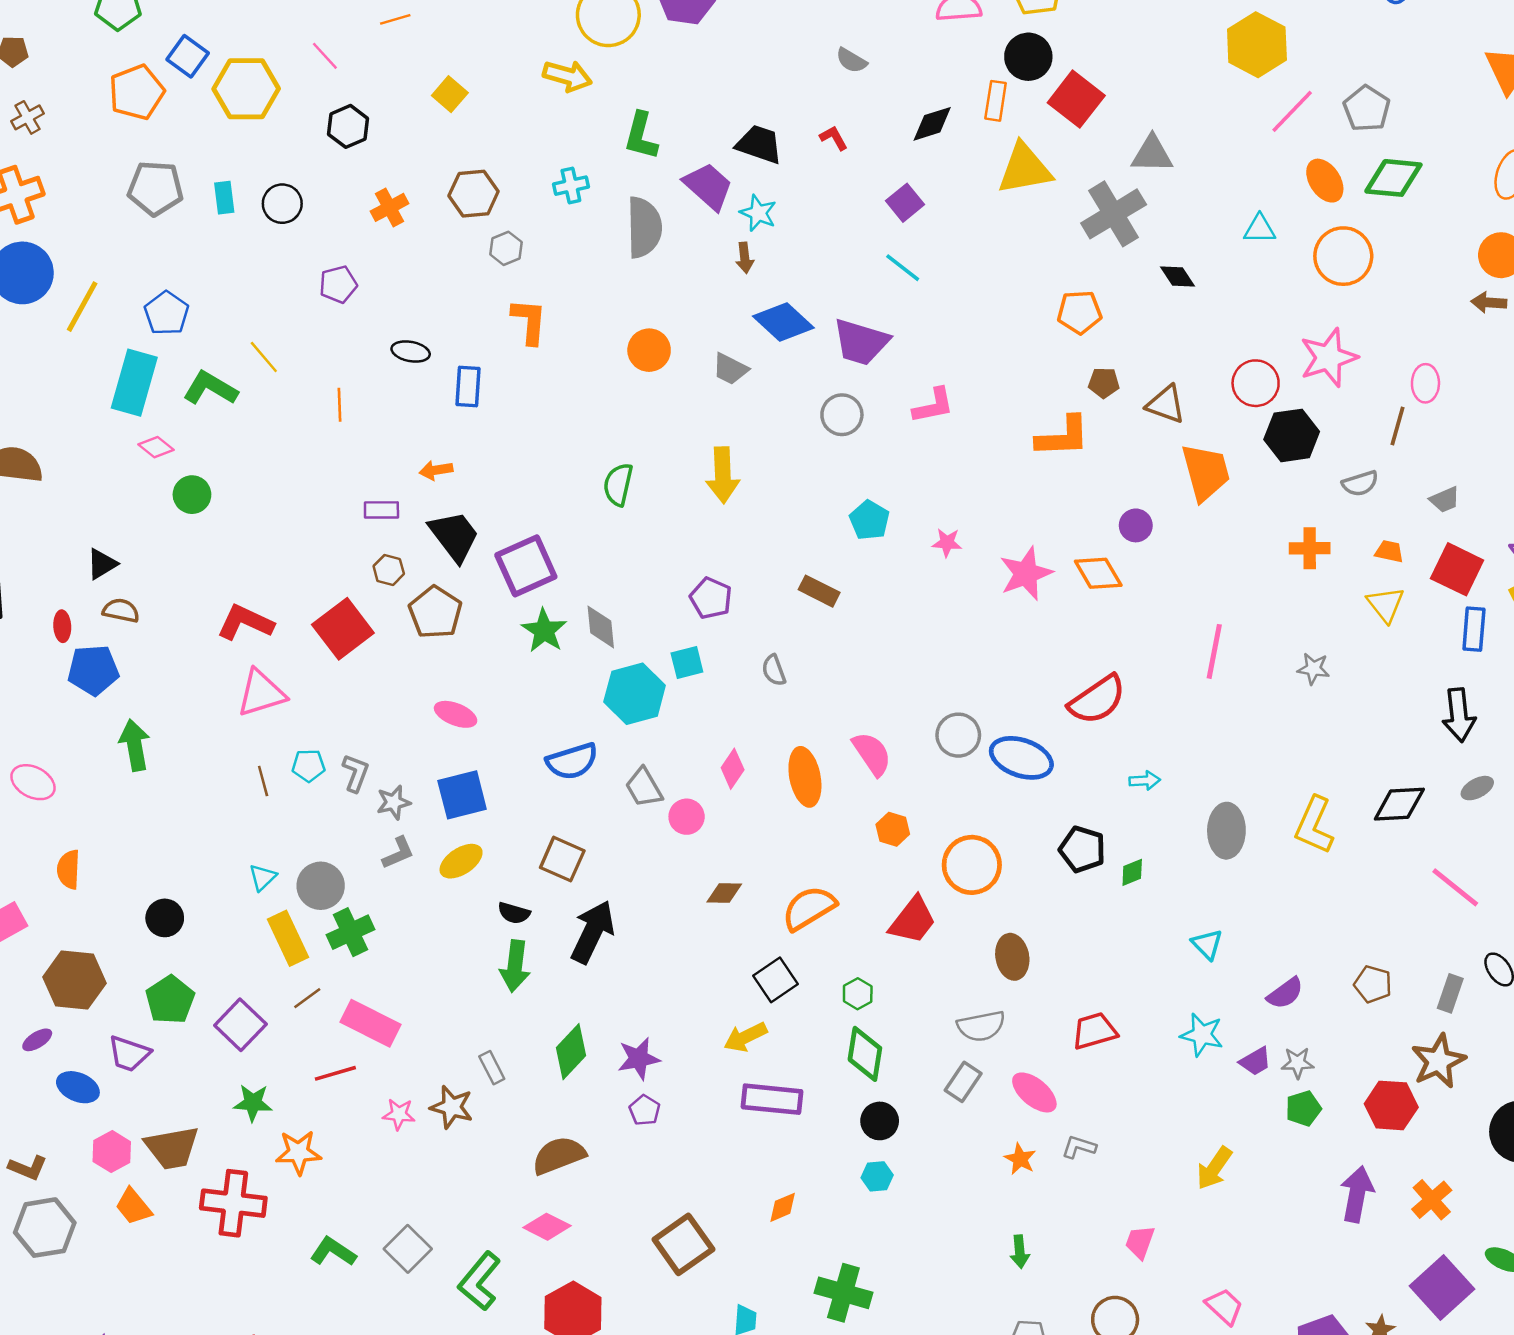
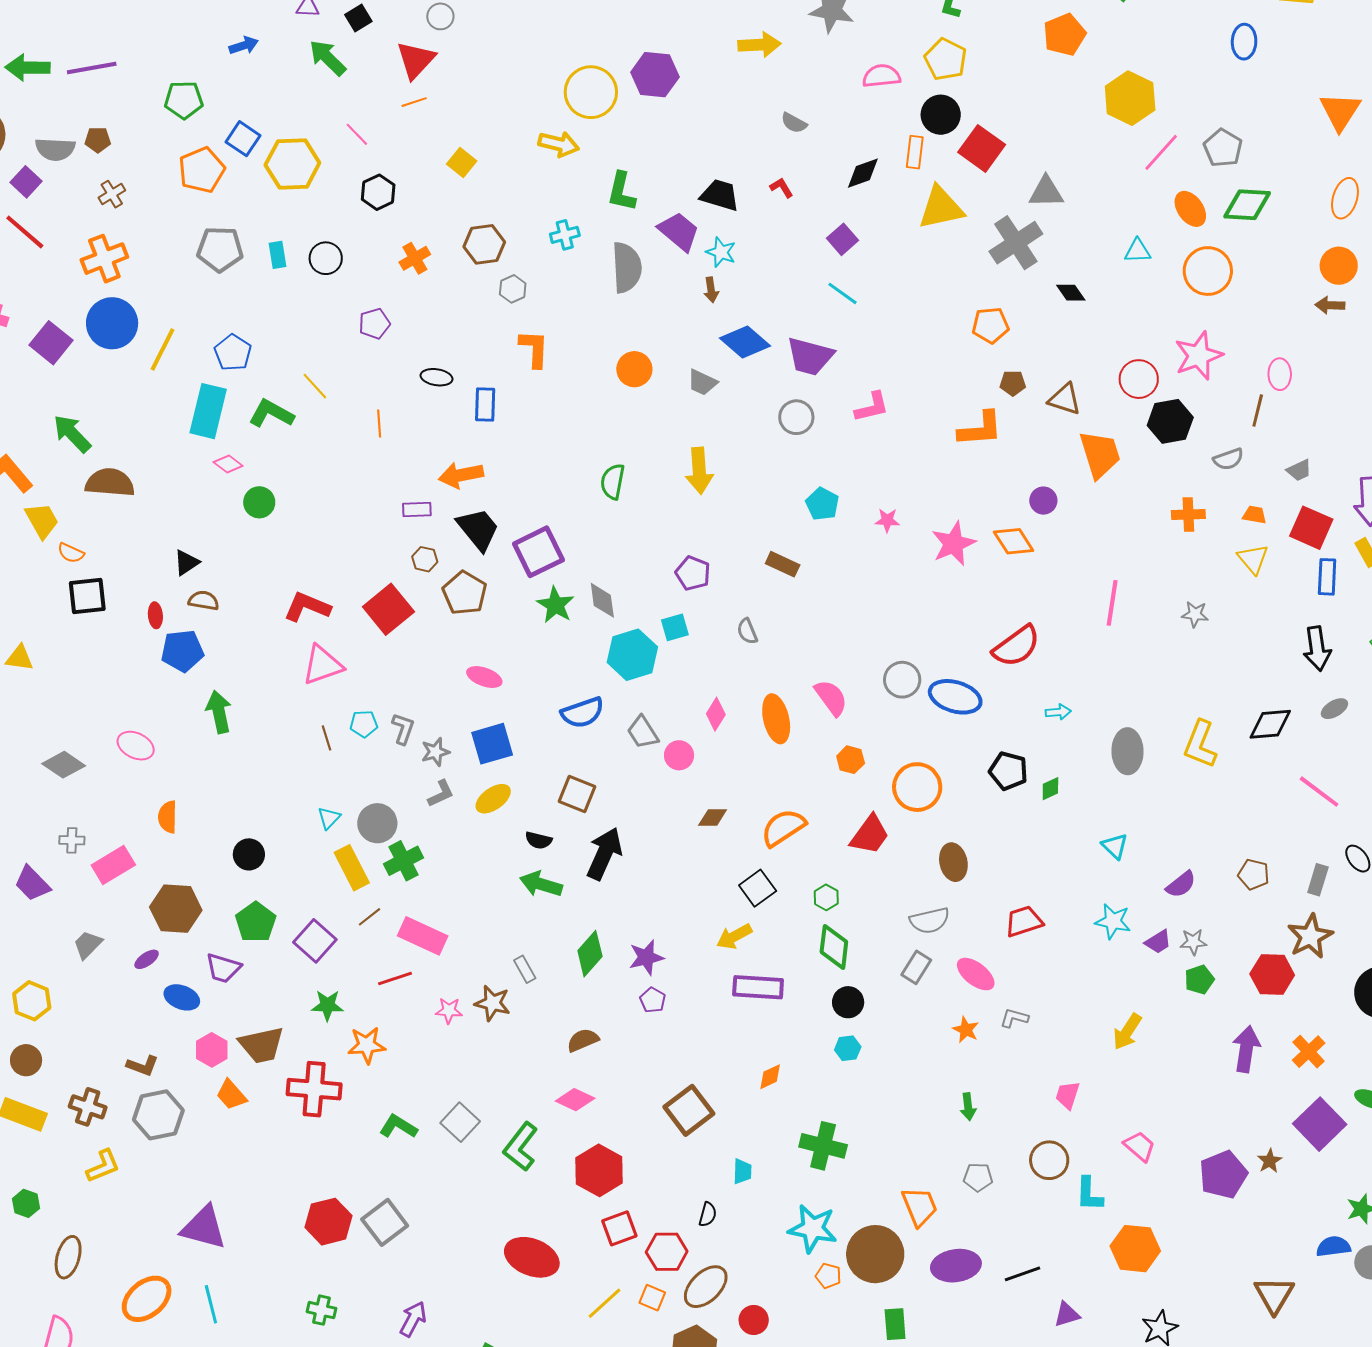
orange arrow: (436, 470) -> (461, 475), size x1.6
green arrow: (515, 966) -> (541, 884), turned 102
brown semicircle: (559, 1155) -> (583, 1040), size x0.7

